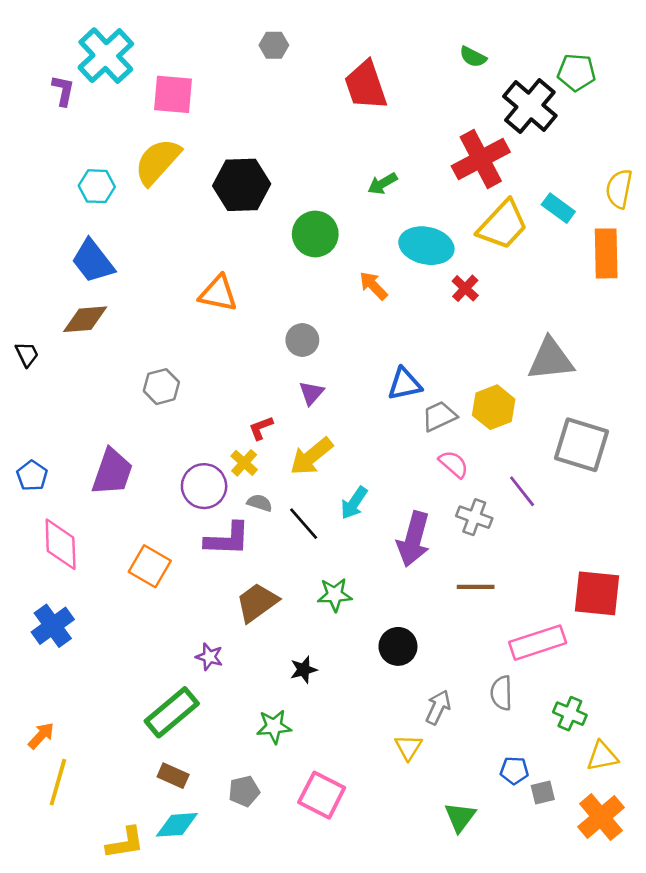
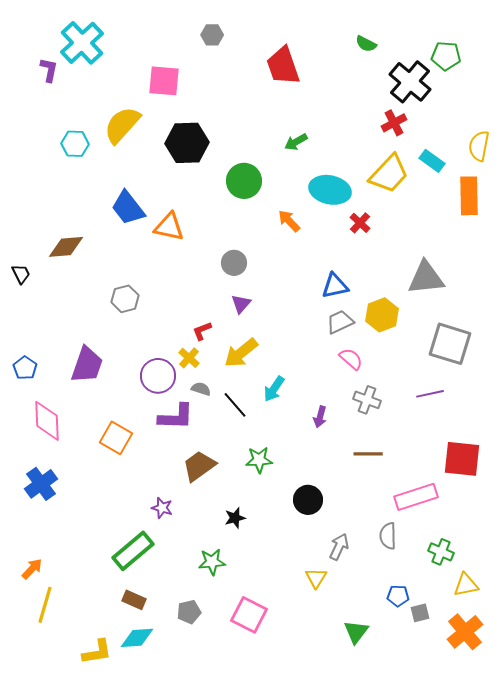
pink square: (173, 94) -> (164, 81), moved
red cross: (481, 159) -> (394, 123), moved, size x0.6
blue trapezoid: (93, 261) -> (128, 208), moved
blue triangle: (404, 384) -> (335, 286), moved
purple line: (522, 491) -> (430, 394), moved, turned -64
purple arrow: (413, 539) -> (320, 417), size x0.5

